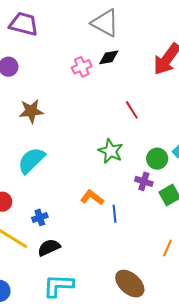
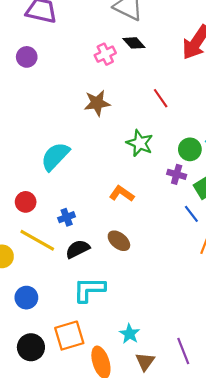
black diamond: (109, 57) -> (134, 43), turned 60
brown star: (31, 111) -> (97, 103), moved
blue line: (115, 214) -> (191, 214), moved, turned -30
brown ellipse: (130, 284) -> (119, 241), moved, size x0.7

